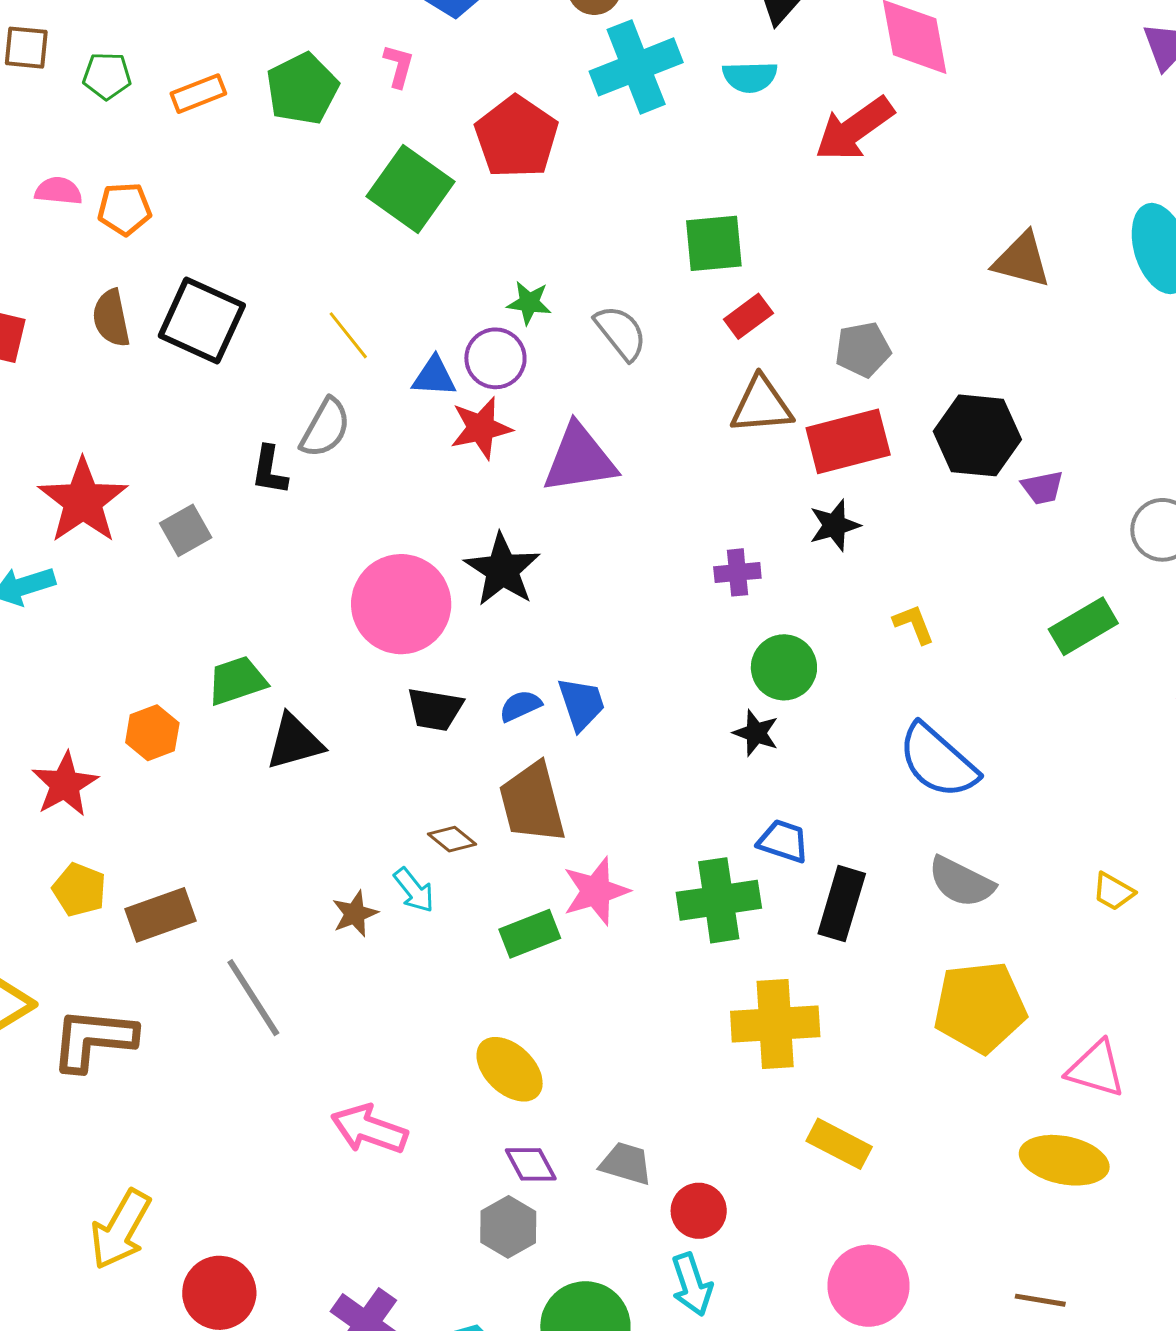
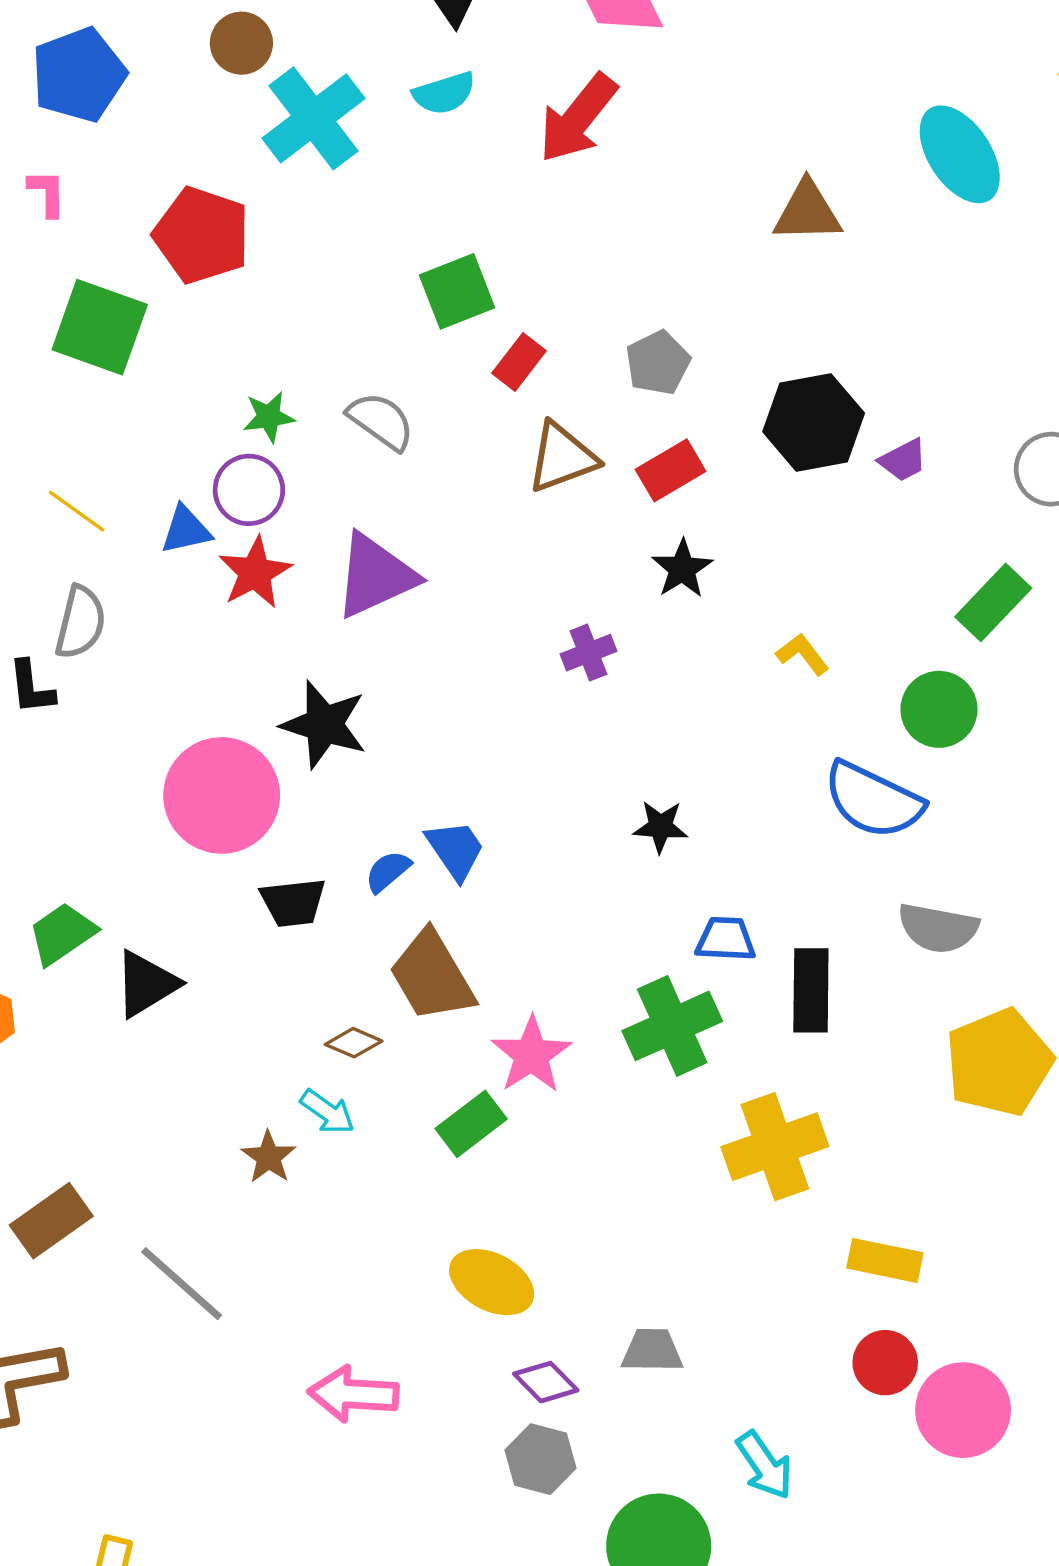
red rectangle: (848, 441) -> (671, 470), size x0.7
green circle: (784, 667) -> (939, 709), moved
red circle: (699, 1211) -> (885, 1363), moved

